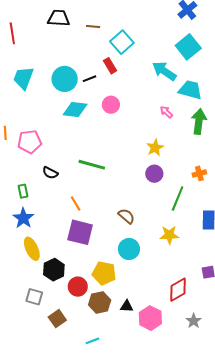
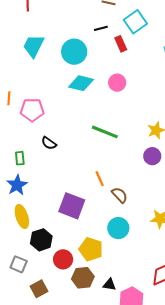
black line: (90, 79) -> (101, 28), moved
green line: (92, 165) -> (105, 132), moved
orange line: (76, 204) -> (100, 179), moved

